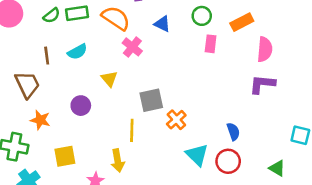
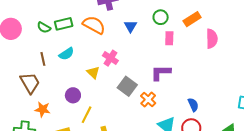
green semicircle: (51, 16) -> (44, 28), turned 72
blue triangle: (162, 24) -> (130, 26), turned 40
pink cross: (132, 47) -> (110, 58), moved
purple L-shape: (262, 84) -> (161, 73), moved
gray square: (151, 100) -> (127, 86), turned -36
yellow line: (132, 130) -> (87, 115), moved, turned 30

